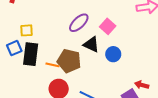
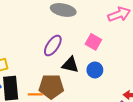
pink square: (108, 26) -> (93, 42), moved

